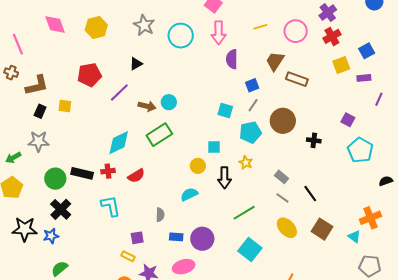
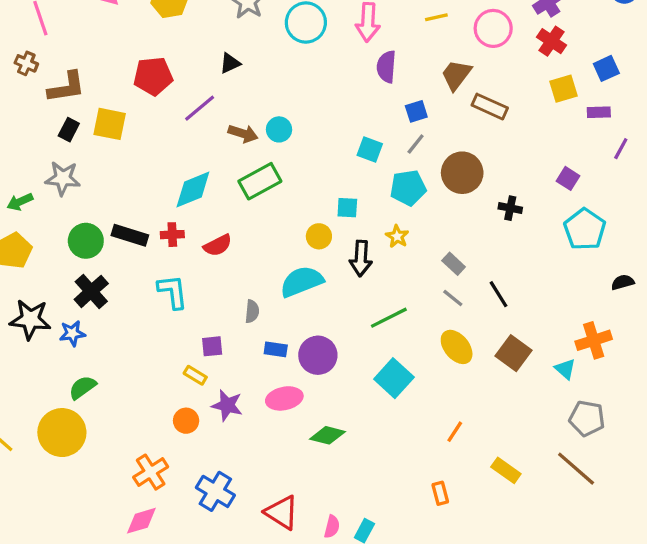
red cross: (332, 36) -> (552, 41), turned -30
yellow square: (65, 106) -> (110, 124), size x1.5
cyan semicircle: (189, 194) -> (302, 282), size x1.5

